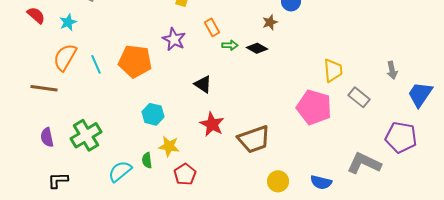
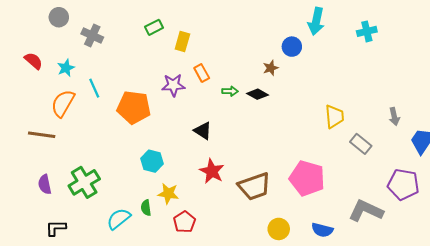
orange rectangle: (212, 27) -> (202, 73), moved
purple star: (174, 39) -> (173, 85), turned -30
cyan line: (96, 64) -> (94, 88), moved
pink pentagon: (314, 107) -> (307, 178), moved

